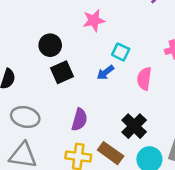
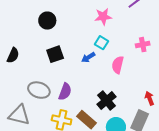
pink star: (94, 20) -> (103, 17), moved
black circle: (50, 45) -> (47, 21), moved
gray ellipse: (25, 117) -> (39, 90), moved

